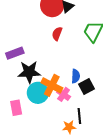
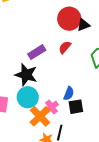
purple rectangle: (15, 53) -> (37, 52), moved, turned -30
orange cross: (52, 85) -> (40, 116), moved

